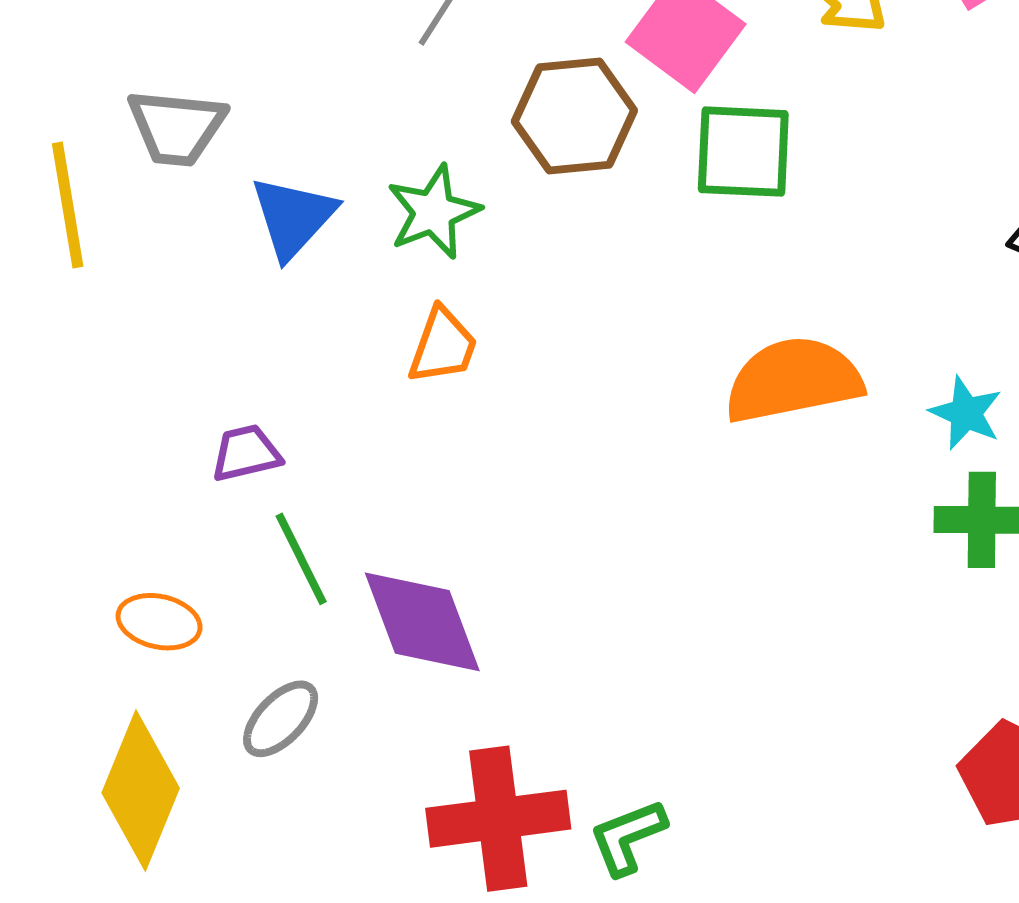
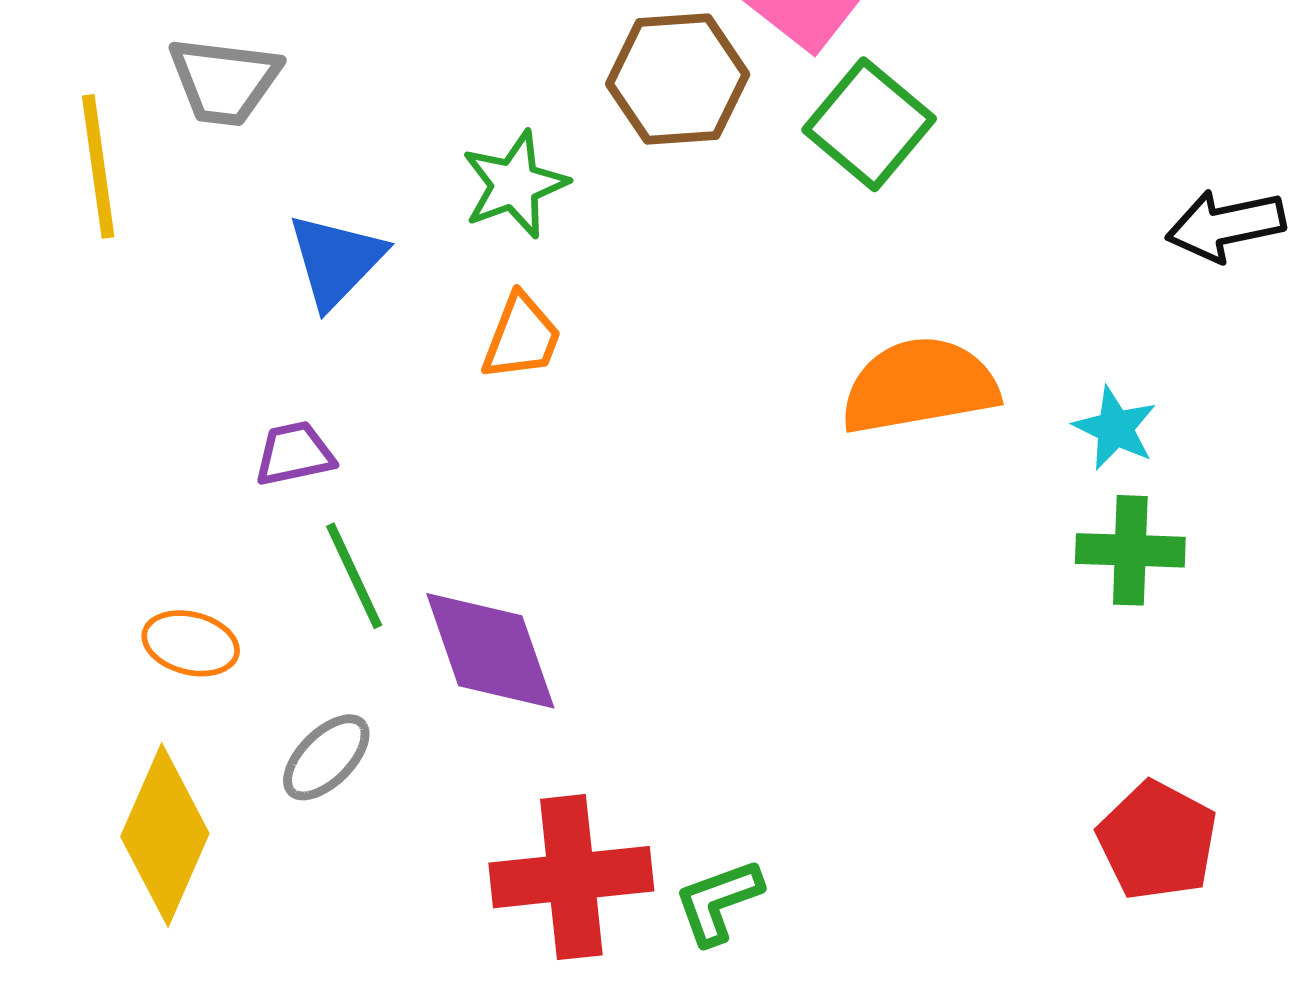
green square: (743, 152) -> (869, 124), turned 36
blue triangle: (293, 217) -> (336, 260), moved

